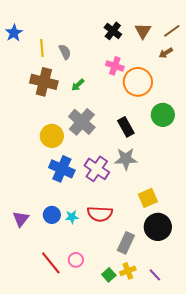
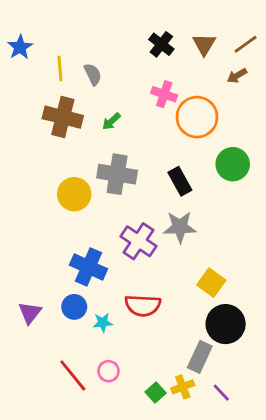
gray cross: (82, 122) -> (117, 174), turned -32
blue cross: (62, 169) -> (89, 267), moved
yellow square: (148, 198) -> (211, 283), turned -30
cyan star: (72, 217) -> (103, 323), moved
gray rectangle: (126, 243) -> (200, 357), moved

